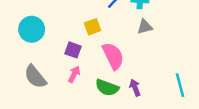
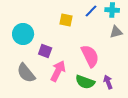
yellow square: (92, 27) -> (66, 20), moved, turned 32
purple square: (73, 50) -> (45, 51), moved
pink arrow: (74, 74) -> (58, 71), size x1.5

